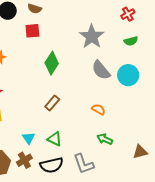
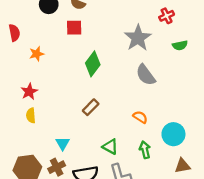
red cross: (128, 14) -> (167, 16), moved
cyan circle: (128, 75) -> (173, 134), moved
green triangle: (55, 139) -> (110, 147), moved
green arrow: (105, 139) -> (145, 150), turned 49

